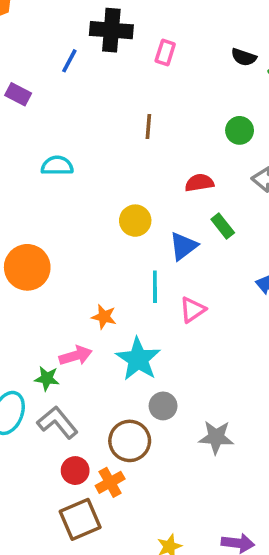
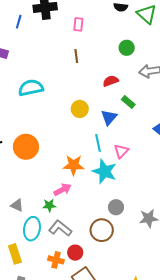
pink rectangle: (165, 53) -> (78, 24), moved
blue line: (69, 61) -> (19, 22), moved
cyan semicircle: (57, 166) -> (31, 88), size x1.4
orange star: (104, 317) -> (74, 165), size x1.5
cyan star: (138, 359) -> (105, 171), moved
orange cross: (110, 482) -> (56, 260), moved, turned -35

